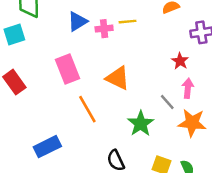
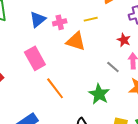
yellow line: (128, 22) -> (91, 19), moved
orange triangle: (118, 78) -> (76, 41), moved
gray line: (167, 102) -> (113, 67), moved

